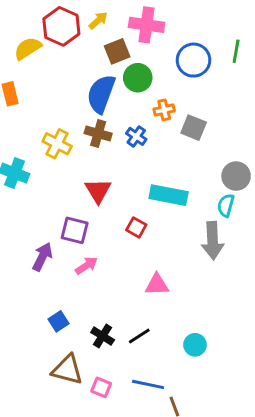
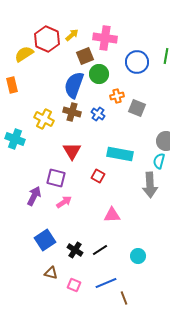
blue square: (58, 321) -> (45, 240), size x1.5
brown triangle: (67, 370) -> (51, 273), size x0.6
blue line: (148, 384) -> (106, 283), turned -35

